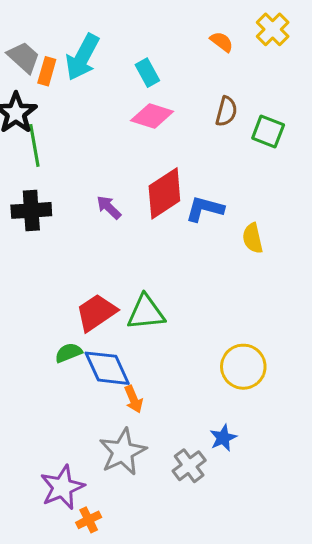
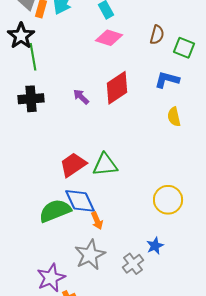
blue L-shape: (205, 209) -> (167, 80), moved
green semicircle: (68, 353) -> (55, 211), moved, size x1.8

